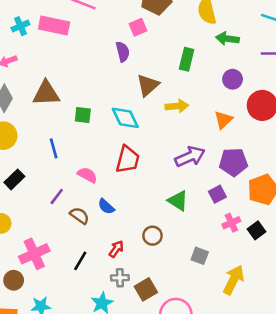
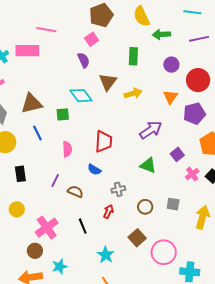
cyan diamond: (125, 118) -> (81, 96), moved
blue line: (54, 148) -> (37, 133), moved
purple pentagon: (233, 162) -> (194, 114), moved
pink semicircle: (87, 175) -> (67, 149), moved, turned 70
black rectangle: (14, 179) -> (20, 174), turned -42
blue semicircle: (106, 207) -> (94, 170), moved
brown circle: (152, 236) -> (145, 207), moved
black line: (80, 261) -> (83, 226), turned -42
gray cross: (120, 278) -> (118, 189), moved

